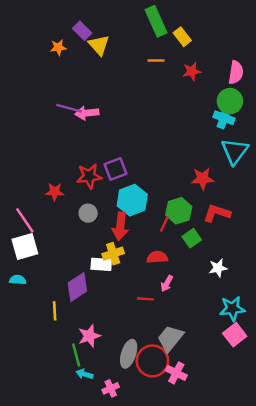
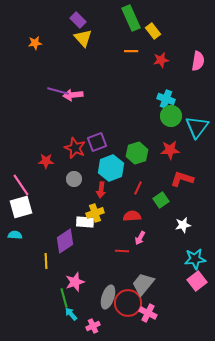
purple rectangle: (82, 31) -> (78, 20), moved
orange star: (58, 47) -> (35, 43), moved
green circle: (230, 101) -> (171, 116), moved
cyan cross: (224, 118) -> (166, 99), moved
red star: (89, 176) -> (75, 148), turned 30
green hexagon: (179, 211) -> (137, 153), moved
red arrow: (120, 226) -> (101, 190), size x0.7
cyan arrow: (84, 374) -> (71, 314), turned 32

